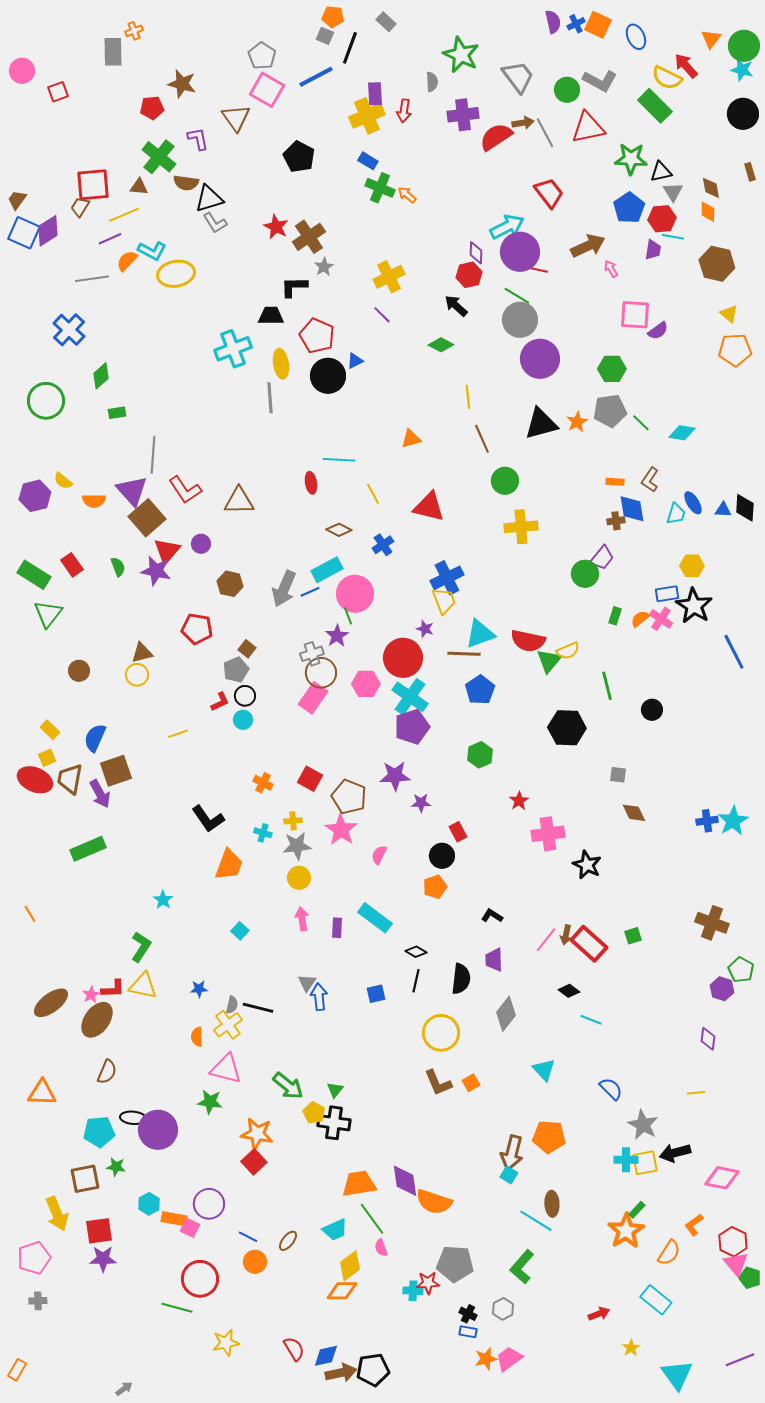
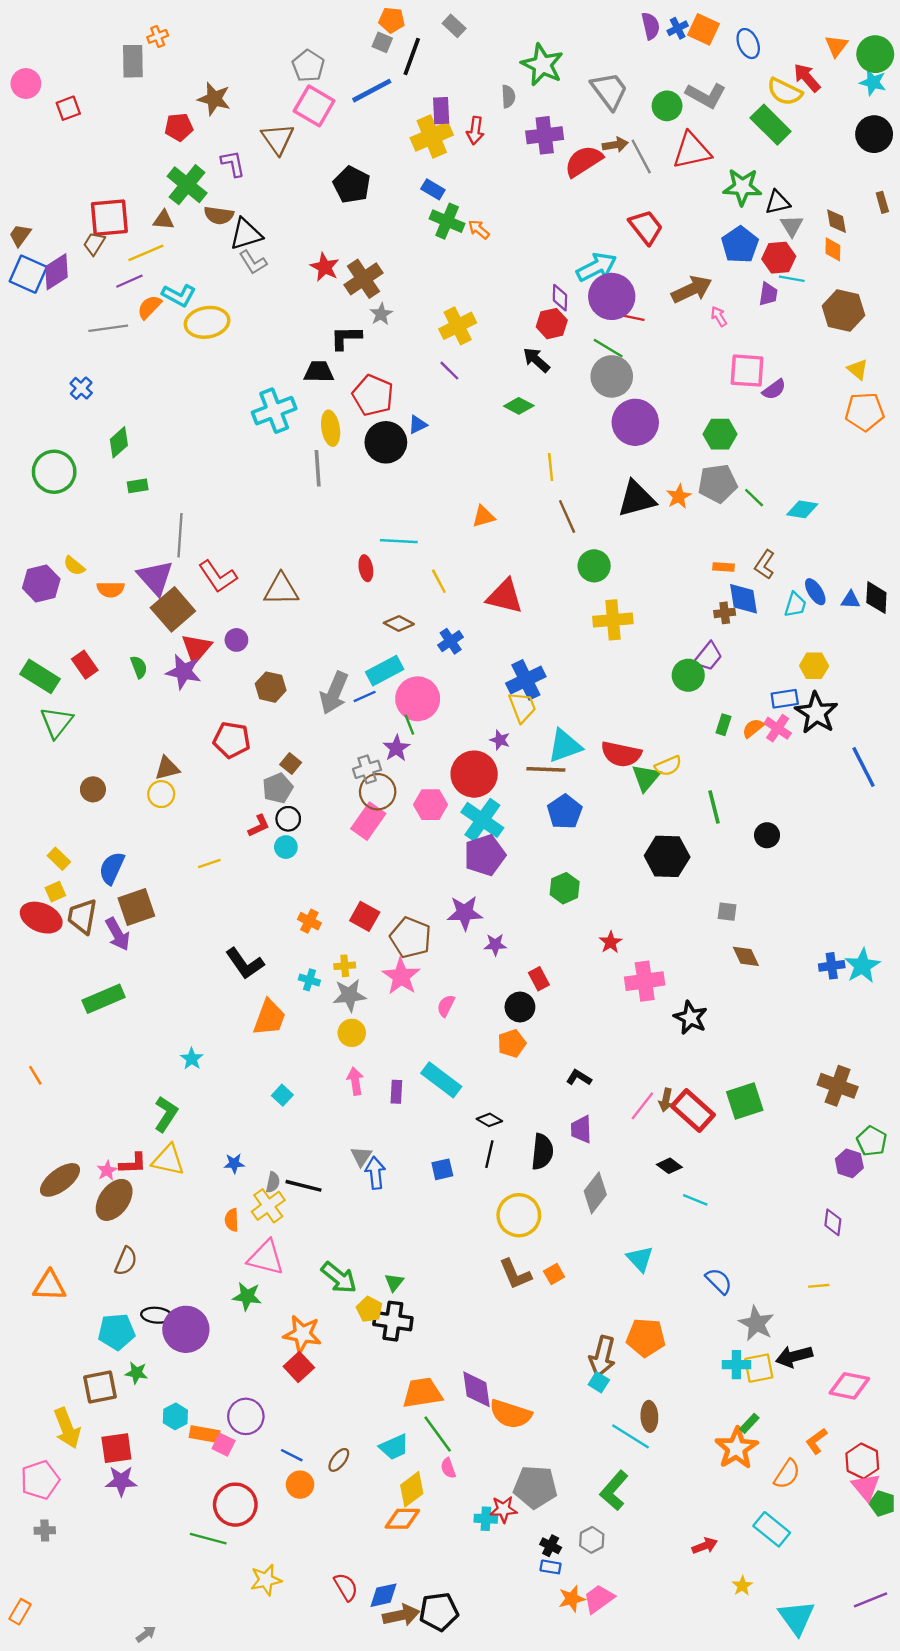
blue cross: (69, 330) -> (81, 388), size x0.6
green square: (633, 936) -> (745, 1101), size x1.8

